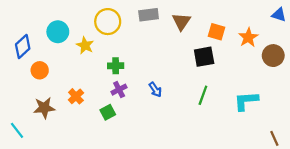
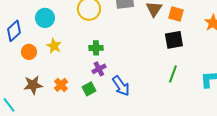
orange square: (217, 32) -> (176, 14), moved
yellow star: (85, 45) -> (54, 46), moved
blue arrow: (155, 90) -> (121, 86), moved, size x1.5
orange cross: (76, 96) -> (61, 85), moved

